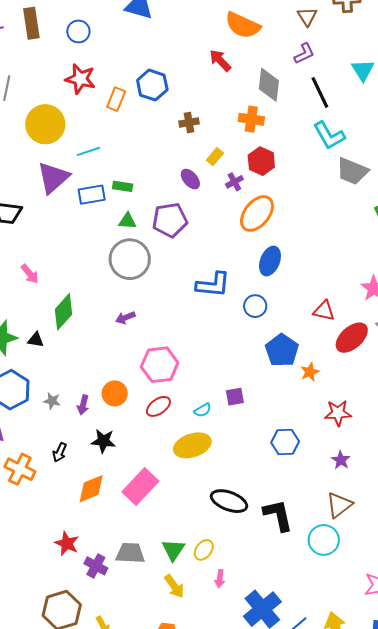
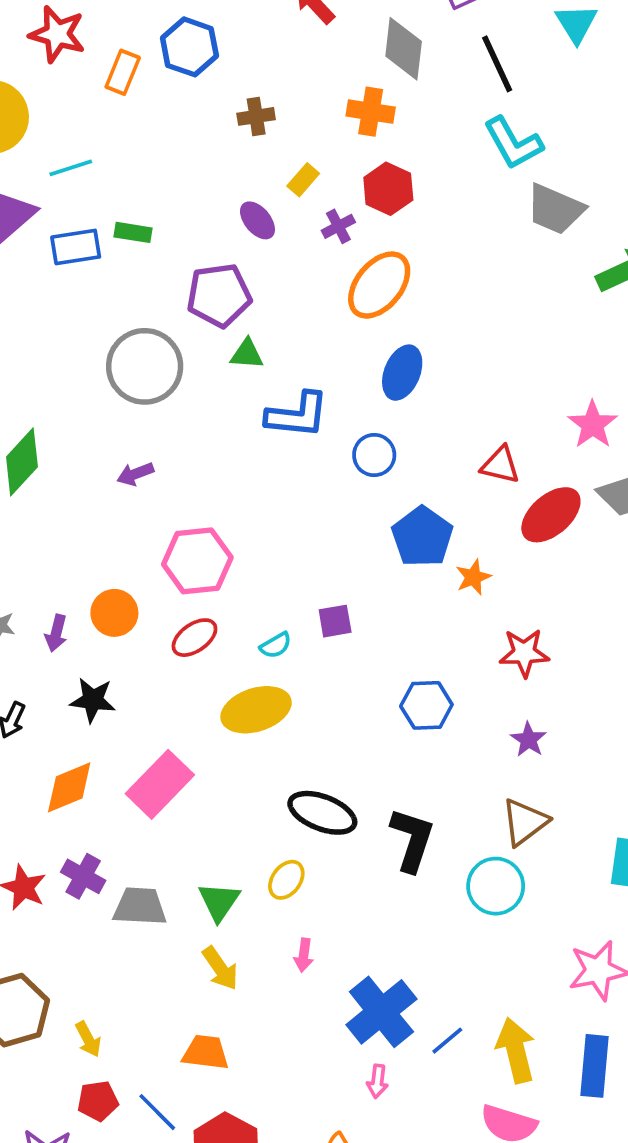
green triangle: (127, 221) -> (247, 354), moved
black L-shape: (278, 515) -> (412, 840), turned 30
yellow ellipse: (204, 550) -> (286, 880), moved
purple cross: (96, 566) -> (83, 876), moved

